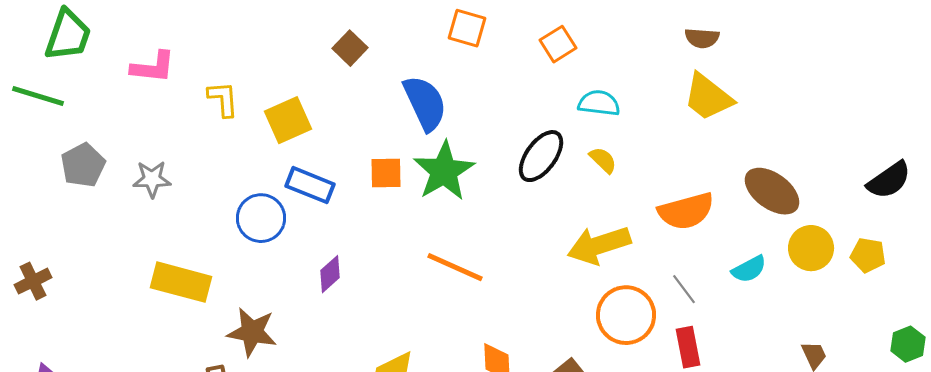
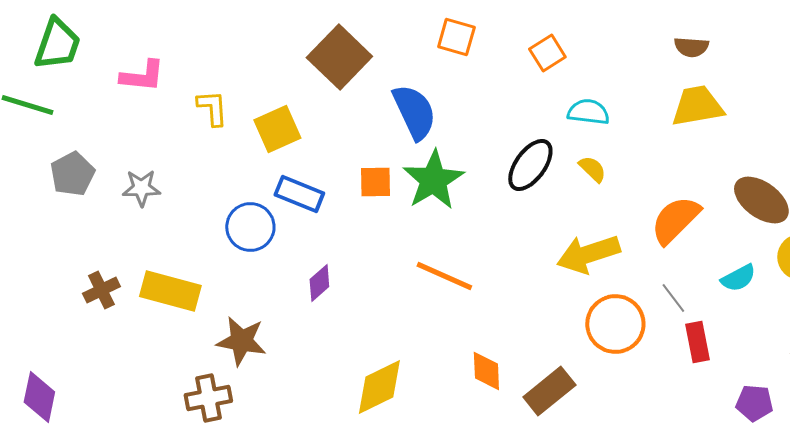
brown square: (350, 48) -> (339, 57), size x1.8
yellow trapezoid: (708, 97) -> (697, 106), turned 132
orange semicircle: (686, 211) -> (675, 220), turned 150
brown cross: (33, 281) -> (101, 290), moved
red rectangle: (688, 347) -> (697, 342), moved

